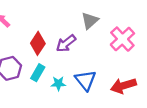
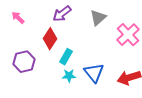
purple arrow: (66, 43) -> (62, 14), moved
cyan rectangle: (38, 73) -> (66, 57), moved

